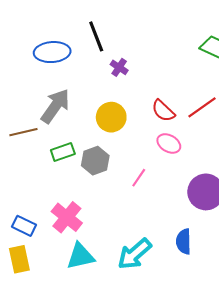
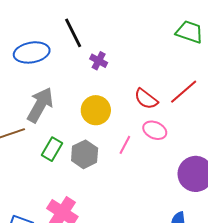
green rectangle: (63, 152) -> (52, 149), turned -35
pink line: (139, 178) -> (125, 145), moved

